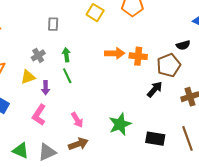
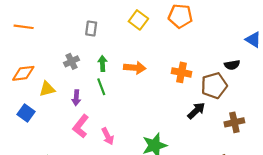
orange arrow: (115, 53) -> (135, 68), moved
yellow triangle: (28, 77) -> (47, 89), moved
pink L-shape: (39, 115) -> (81, 126), moved

